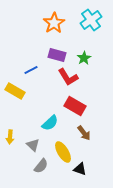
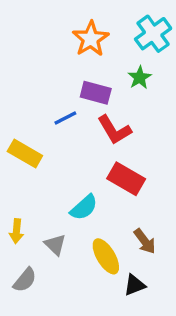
green star: (84, 58) -> (140, 78), moved
blue line: (31, 70) -> (65, 118), moved
brown arrow: (84, 133) -> (145, 241), moved
gray semicircle: (41, 166) -> (25, 280), moved
black triangle: (80, 169) -> (135, 285), turned -40

